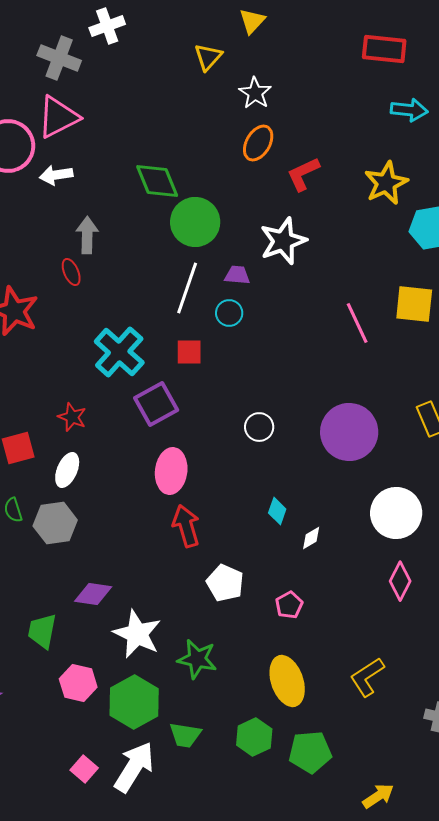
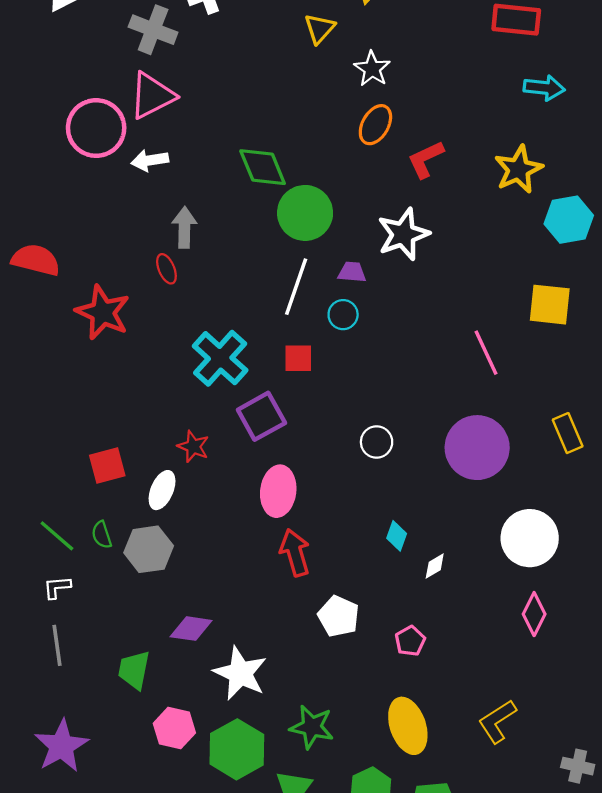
pink line: (357, 323) -> (486, 353), moved
red star: (72, 417) -> (193, 446), moved
green star: (197, 659) -> (312, 727), moved

